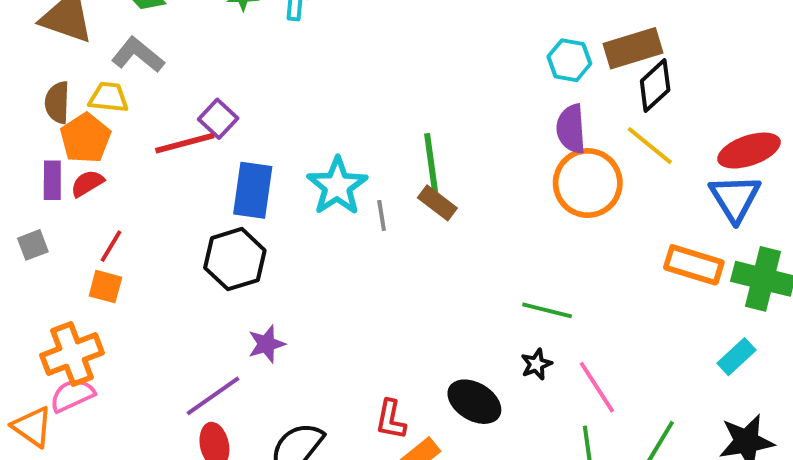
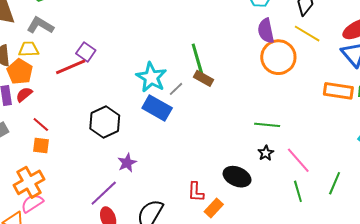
blue rectangle: (253, 190) -> (157, 108), moved, turned -60
gray line: (382, 215) -> (176, 89), turned 63
red line: (111, 246) -> (41, 125), turned -72

